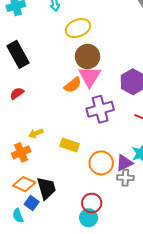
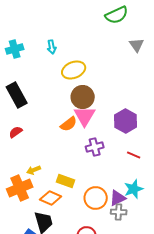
purple cross: (100, 109) -> (95, 147), size x0.7
orange cross: (21, 152) -> (20, 188), size x1.4
orange diamond: (24, 184) -> (51, 198), moved

